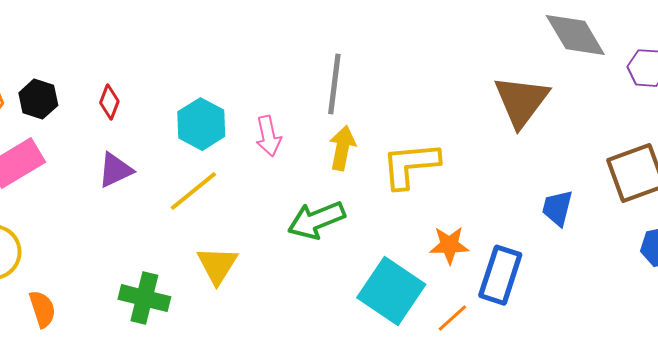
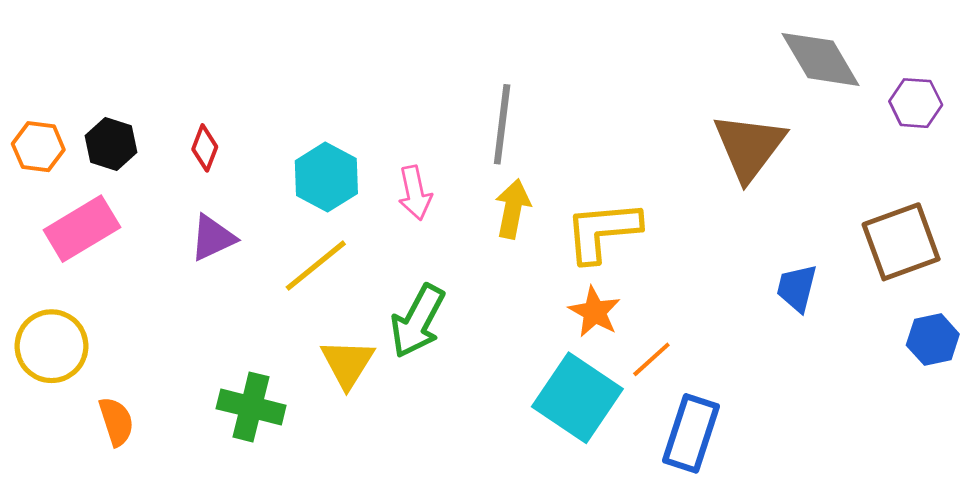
green arrow: (316, 220) -> (418, 321), moved, turned -40
orange star: (449, 245) -> (595, 312), moved, turned 30
blue rectangle: (500, 275) -> (691, 433), moved
orange line: (452, 318) -> (651, 359), moved

